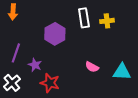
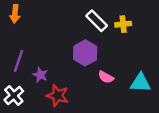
white rectangle: (84, 18) -> (97, 21), turned -36
purple hexagon: (55, 34) -> (85, 53), moved

